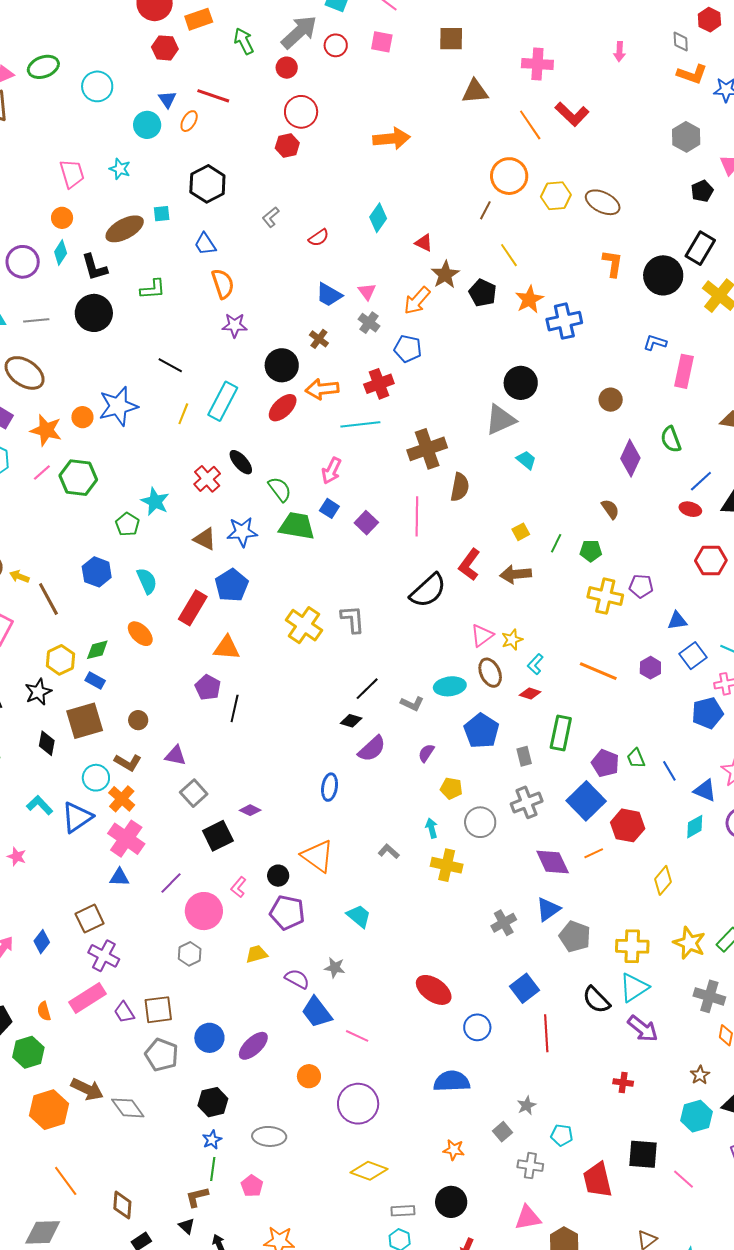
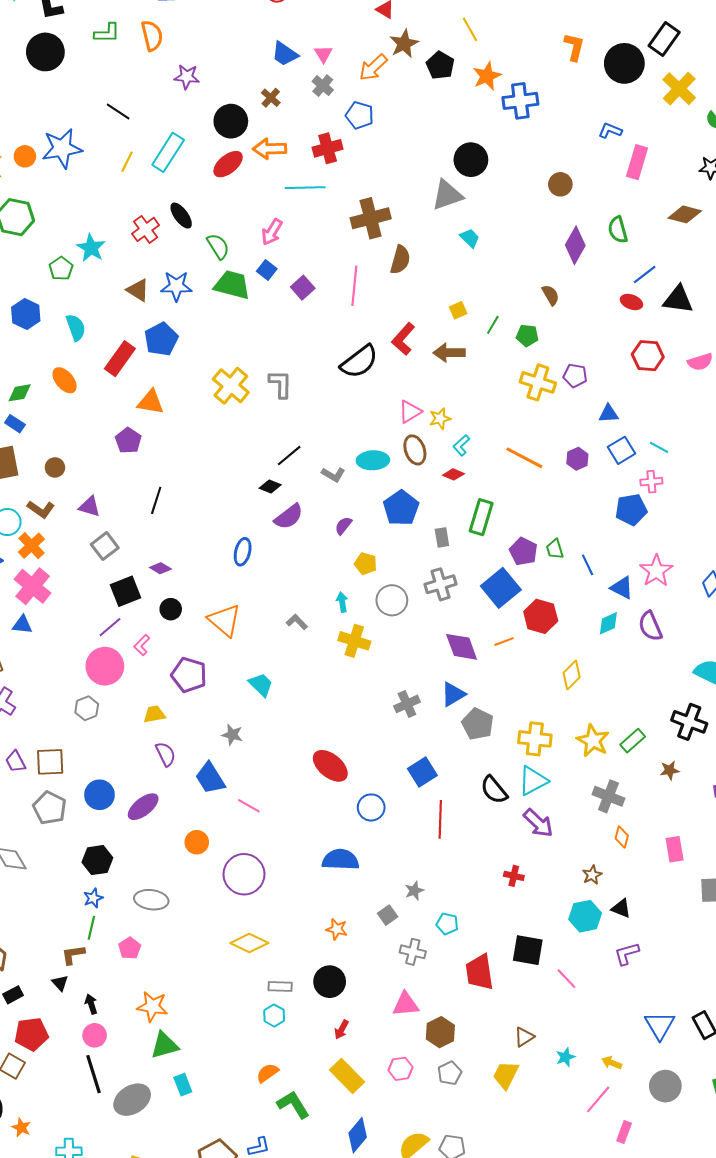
orange semicircle: (223, 284) -> (152, 36), moved
black line: (235, 708) -> (156, 500), moved
black circle: (278, 876) -> (171, 609), moved
purple line: (171, 883) -> (110, 627), moved
purple semicircle: (297, 979) -> (166, 754), moved, turned 30

